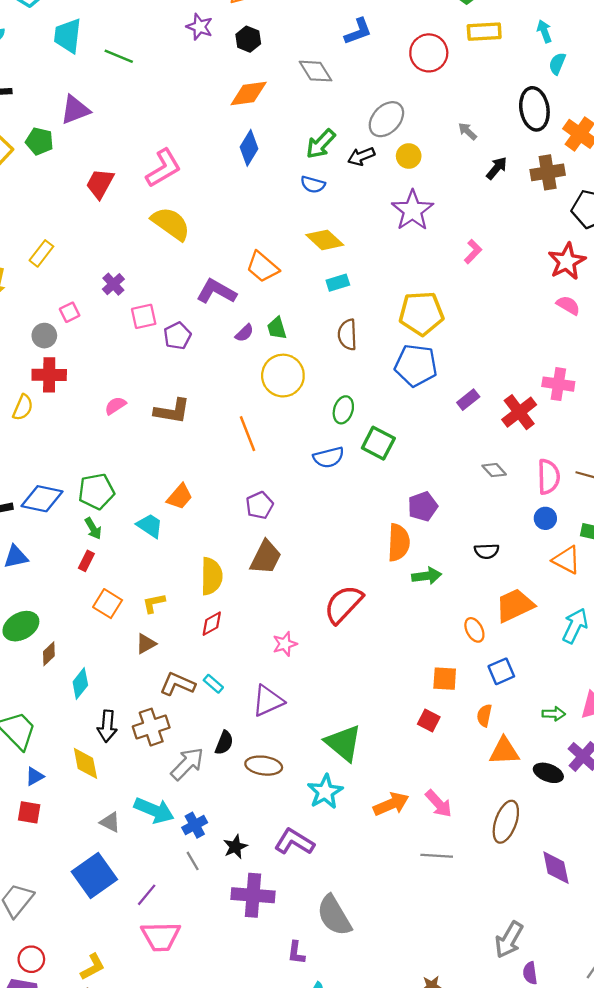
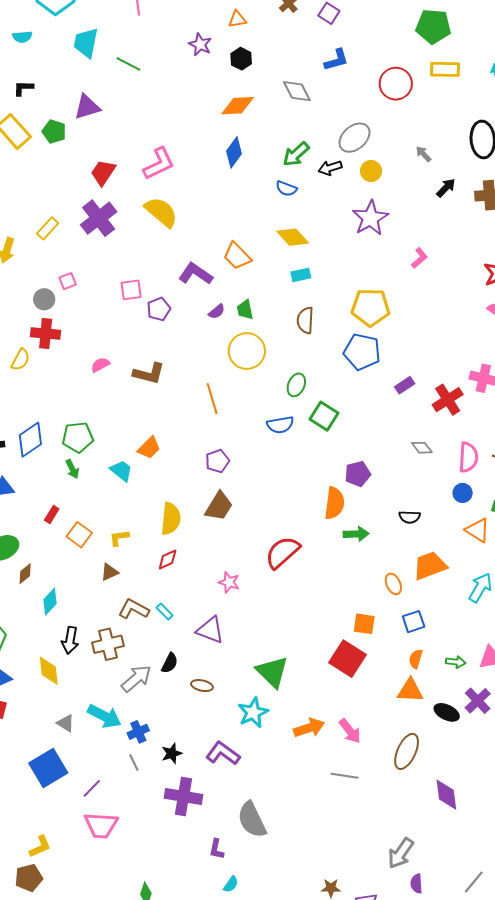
purple cross: (113, 284) -> (99, 218), moved, size x1.8
blue diamond: (42, 499) -> (30, 440), turned -51
red rectangle: (86, 561) -> (52, 515), moved
pink star: (285, 644) -> (229, 582), turned 30
purple triangle: (268, 701) -> (210, 630), turned 40
orange semicircle: (484, 715) -> (416, 659), moved
red square: (429, 720) -> (347, 659), size x1.8
brown ellipse: (264, 766) -> (202, 686), size x0.7

